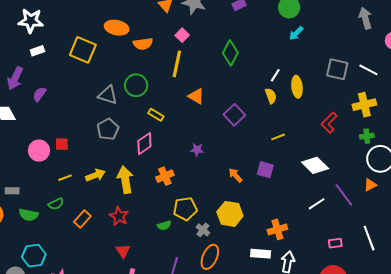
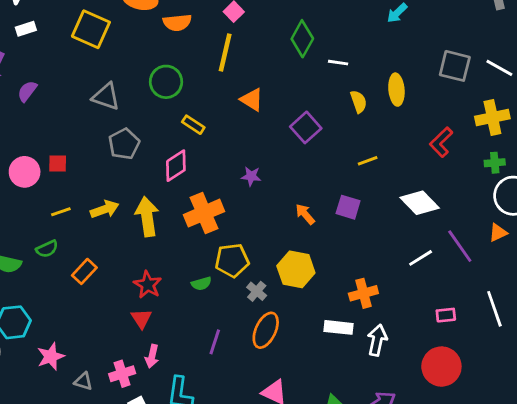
white line: (275, 75) -> (338, 63), moved, turned 64
gray triangle: (108, 95) -> (106, 97), moved
orange cross: (165, 176) -> (204, 213), size x1.5
red star: (119, 216) -> (148, 285), moved

